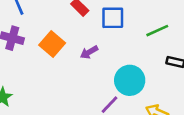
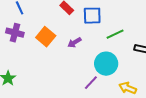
green line: (157, 31) -> (115, 34), moved

